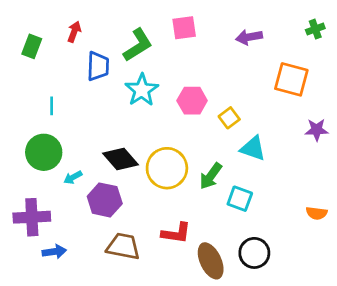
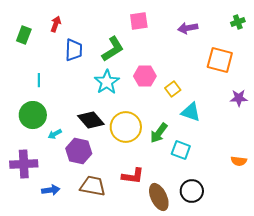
green L-shape: (138, 45) -> (113, 49), moved
cyan star: (142, 90) -> (107, 82), moved
blue arrow: (54, 252) -> (51, 190), moved

